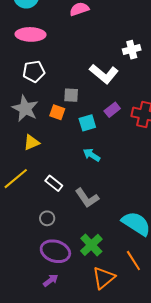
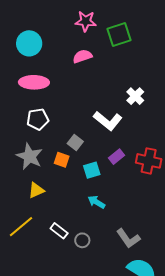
white cross: (132, 50) -> (135, 96), turned -30
gray square: (71, 95) -> (75, 142), turned 35
gray L-shape: (87, 198) -> (128, 238), moved
gray circle: (47, 218) -> (82, 240), moved

